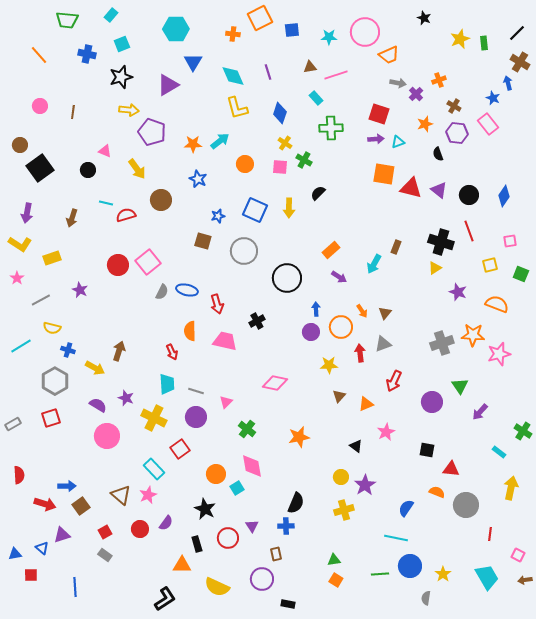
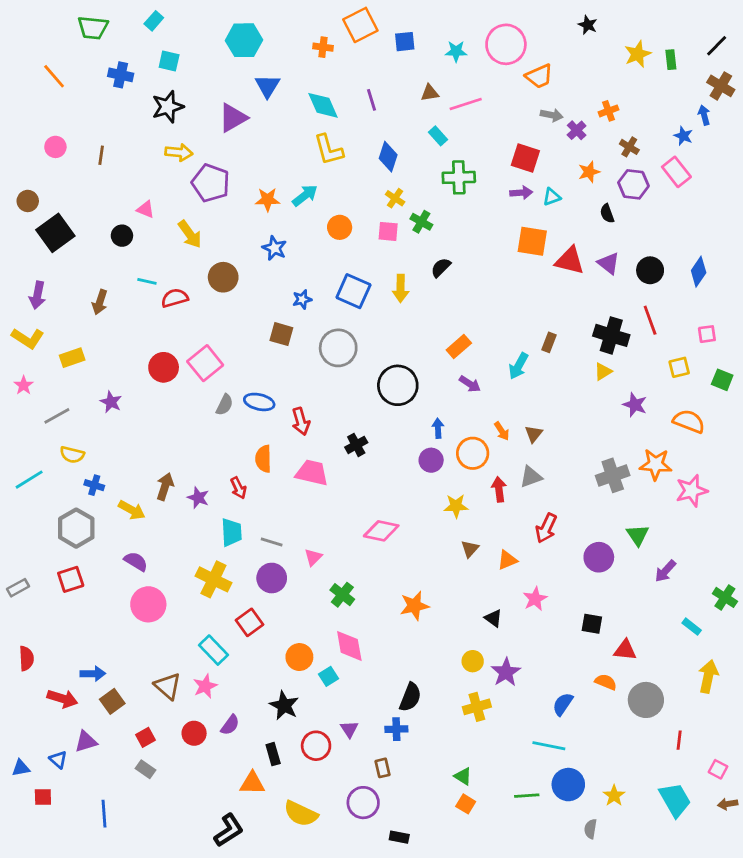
cyan square: (122, 44) -> (169, 61), turned 35
purple star: (126, 398) -> (198, 498), moved
green triangle: (334, 560) -> (463, 776), turned 40

